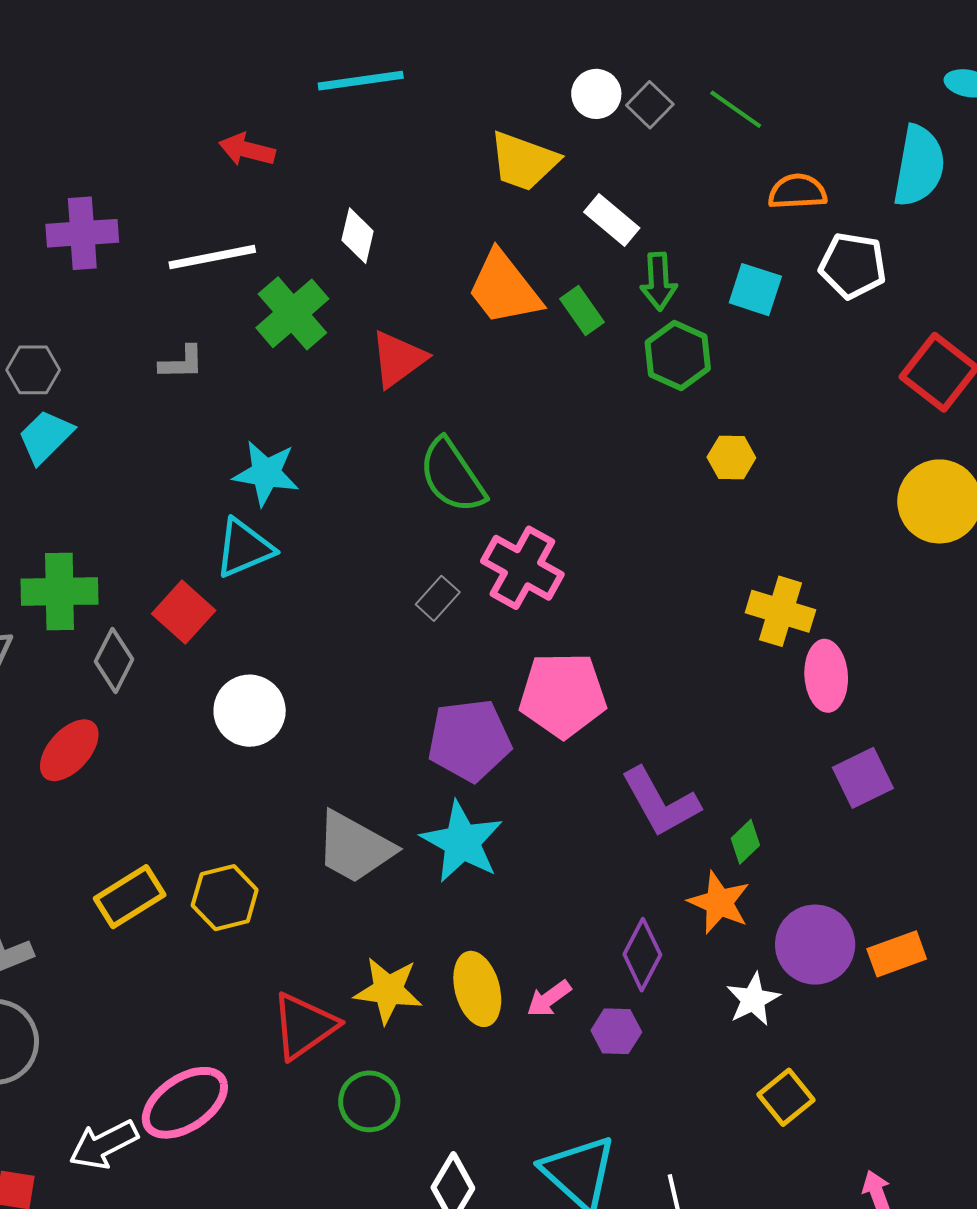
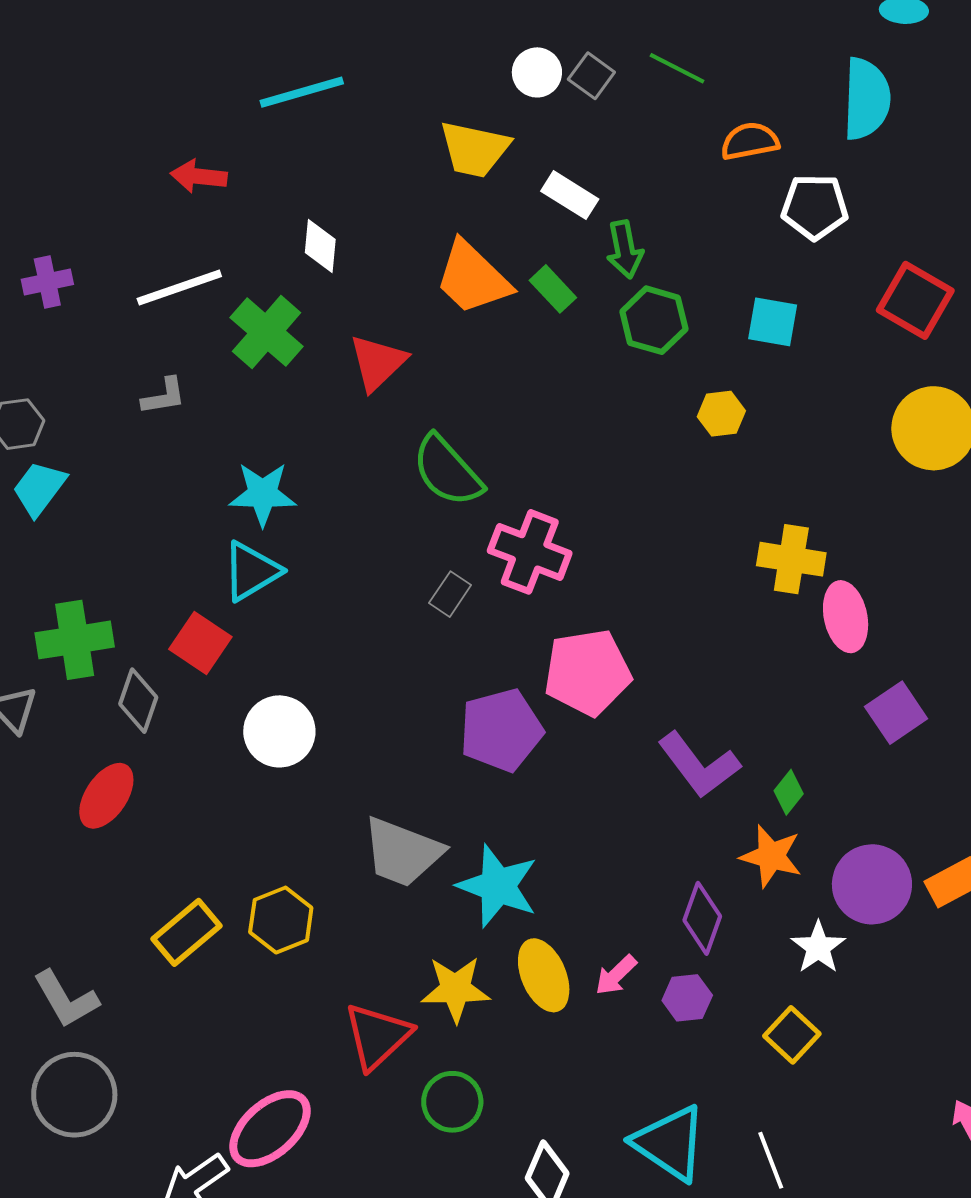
purple cross: (82, 233) -> (47, 282), size x0.7
cyan square: (755, 290) -> (773, 322), moved
cyan star: (462, 842) -> (498, 886), moved
yellow square: (786, 1097) -> (792, 1035), moved

